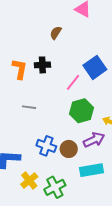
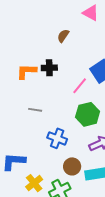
orange L-shape: (20, 69) -> (27, 71), turned -100
blue cross: (46, 146) -> (57, 138), moved
brown circle: (69, 149) -> (72, 166), moved

